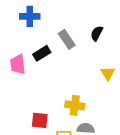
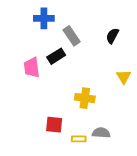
gray rectangle: (67, 39) -> (72, 36), moved
yellow cross: (75, 105) -> (85, 98), moved

